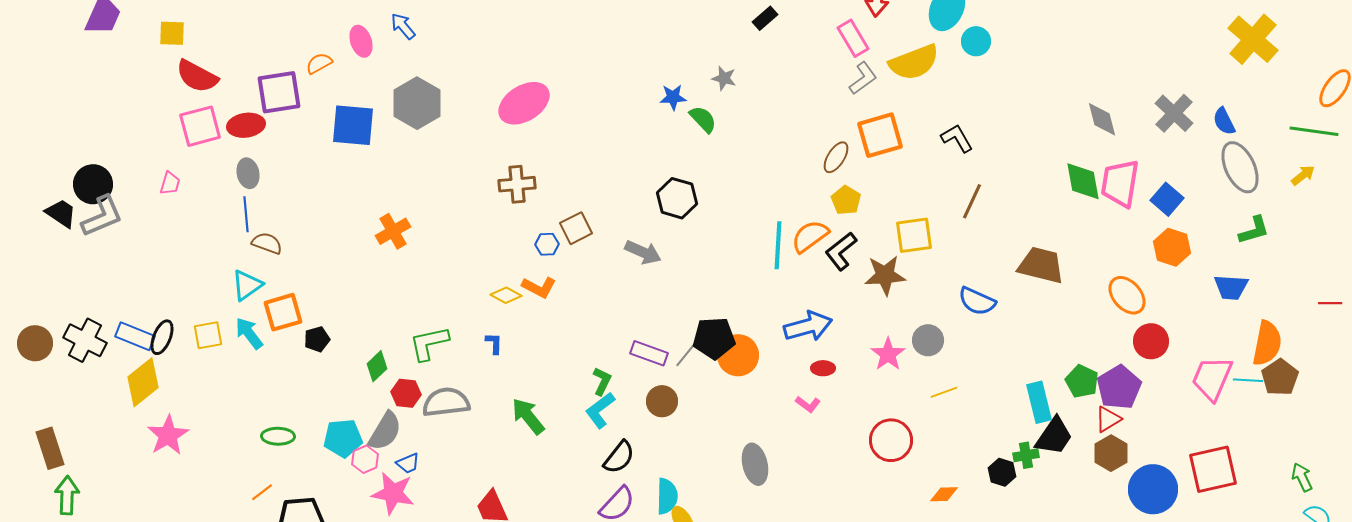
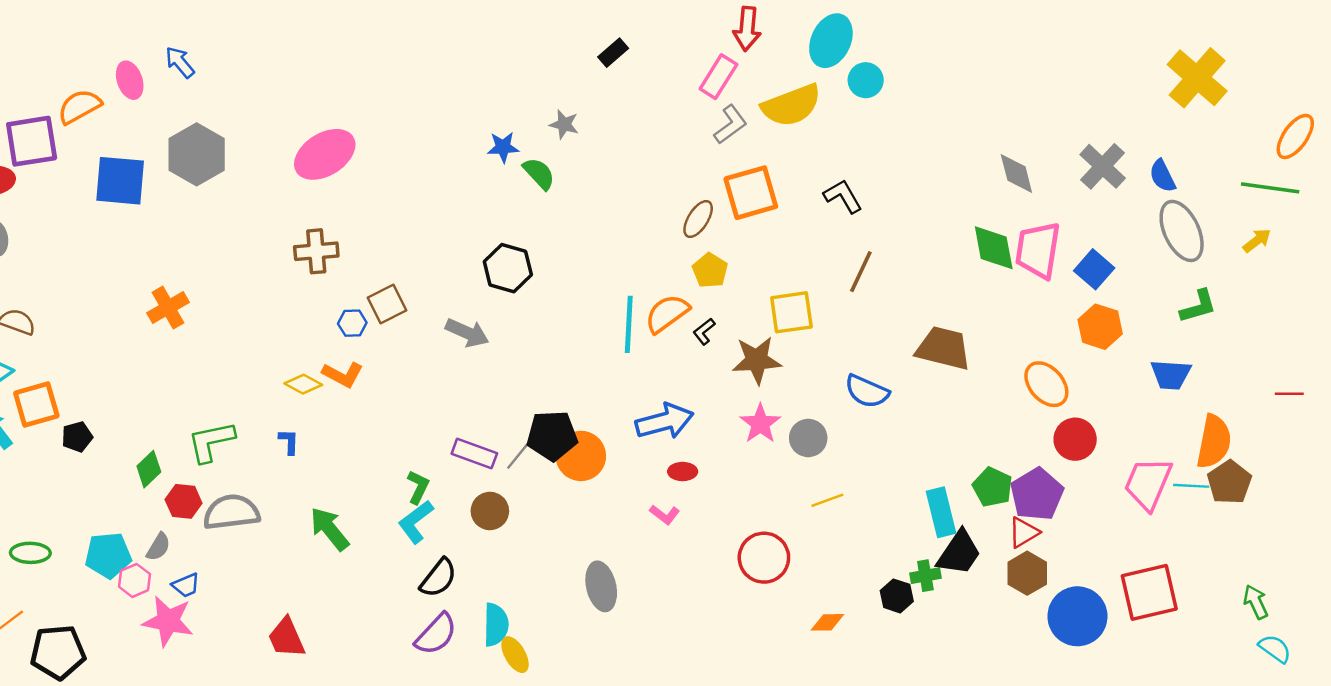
pink rectangle: (853, 38) -> (718, 77), turned 63
orange semicircle: (319, 63) -> (79, 107), size x1.4
black L-shape: (841, 251) -> (704, 331), size x0.6
pink star: (888, 354) -> (760, 424), moved
gray semicircle: (385, 431) -> (158, 547), size x0.6

